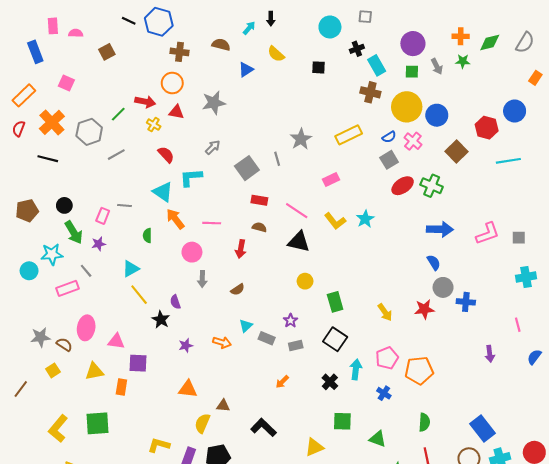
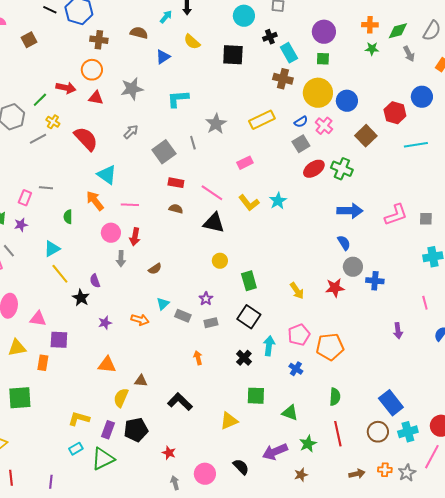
gray arrow: (437, 66) -> (409, 54), moved
black square: (319, 67) -> (233, 55), size x1.6
yellow cross: (154, 125) -> (53, 122), moved
red semicircle: (166, 155) -> (86, 139), size x1.5
cyan L-shape: (191, 177) -> (178, 99), moved
cyan triangle: (163, 192) -> (107, 175), moved
red arrow: (241, 249) -> (135, 237), moved
orange arrow: (282, 382) -> (198, 358), turned 120

